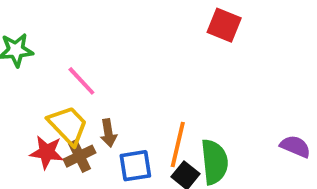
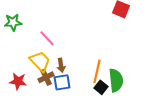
red star: (47, 152) -> (18, 81), moved
blue square: (135, 166) -> (62, 82), moved

